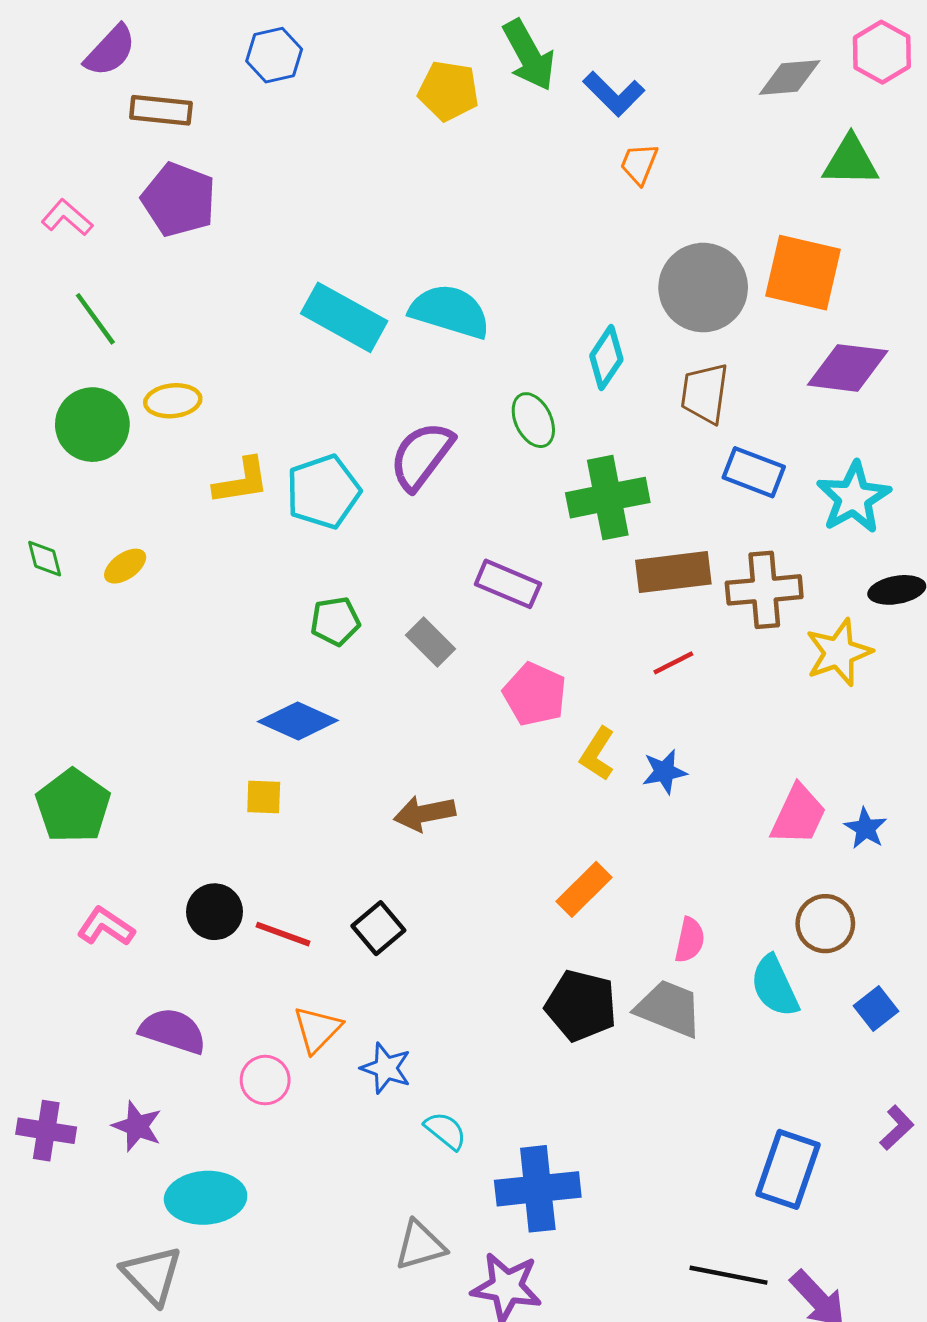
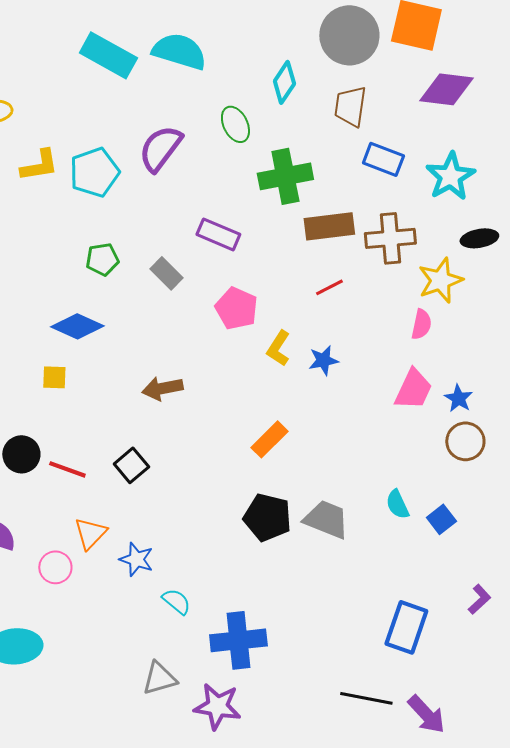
brown circle: (825, 924) -> (465, 441), moved
pink semicircle: (690, 940) -> (421, 324), moved
cyan semicircle: (775, 986) -> (397, 504), size x0.7
blue square: (876, 1009) -> (441, 519), moved

